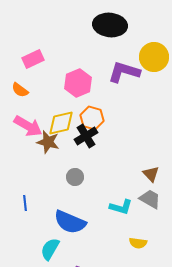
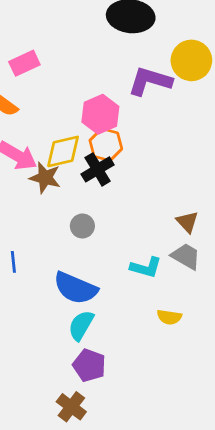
pink hexagon: (78, 83) -> (100, 114), moved
cyan semicircle: (50, 249) -> (81, 325), moved

